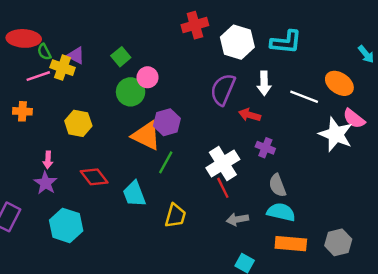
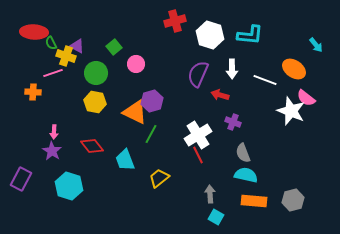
pink line: (38, 76) -> (53, 73), moved
green circle: (131, 92) -> (96, 73), moved
yellow hexagon: (78, 123) -> (95, 102), moved
yellow trapezoid: (175, 216) -> (159, 178), turned -145
gray arrow: (237, 219) -> (210, 194), moved, turned 96

